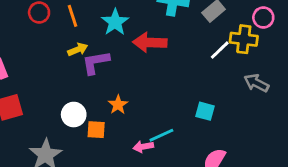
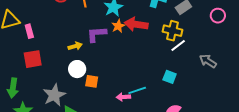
yellow cross: (244, 39) -> (172, 31), moved
yellow arrow: (78, 49) -> (75, 46), moved
white line: (220, 50) -> (178, 45), moved
orange star: (118, 105) -> (118, 26), moved

